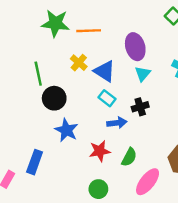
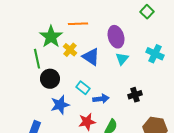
green star: (55, 23) -> (51, 37), moved, turned 30
cyan rectangle: (107, 98) -> (83, 88), moved
black cross: (140, 107) -> (135, 95), moved
blue star: (66, 130) -> (60, 105), turned 30

